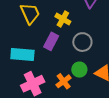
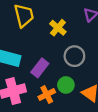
purple rectangle: (51, 41) -> (40, 68), moved

